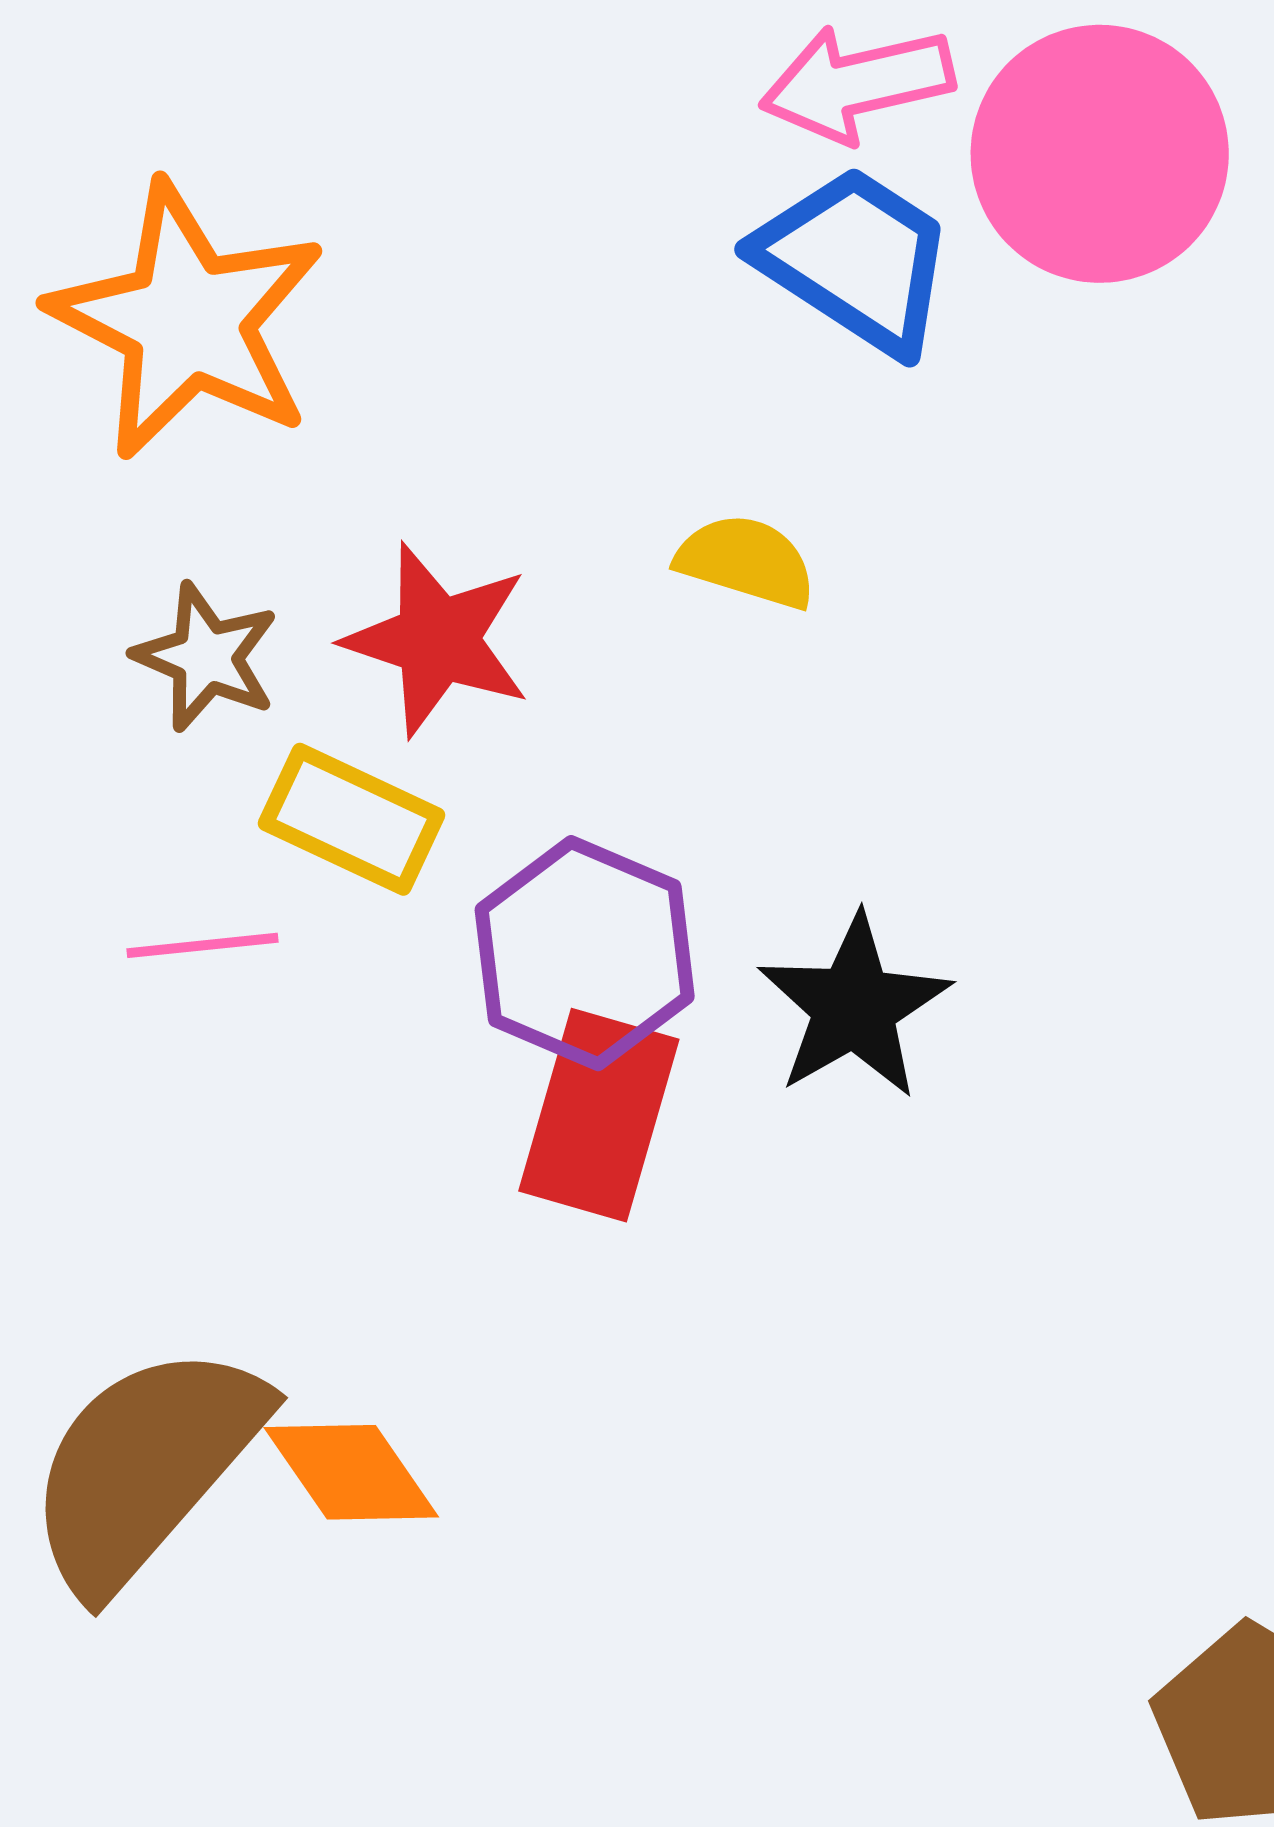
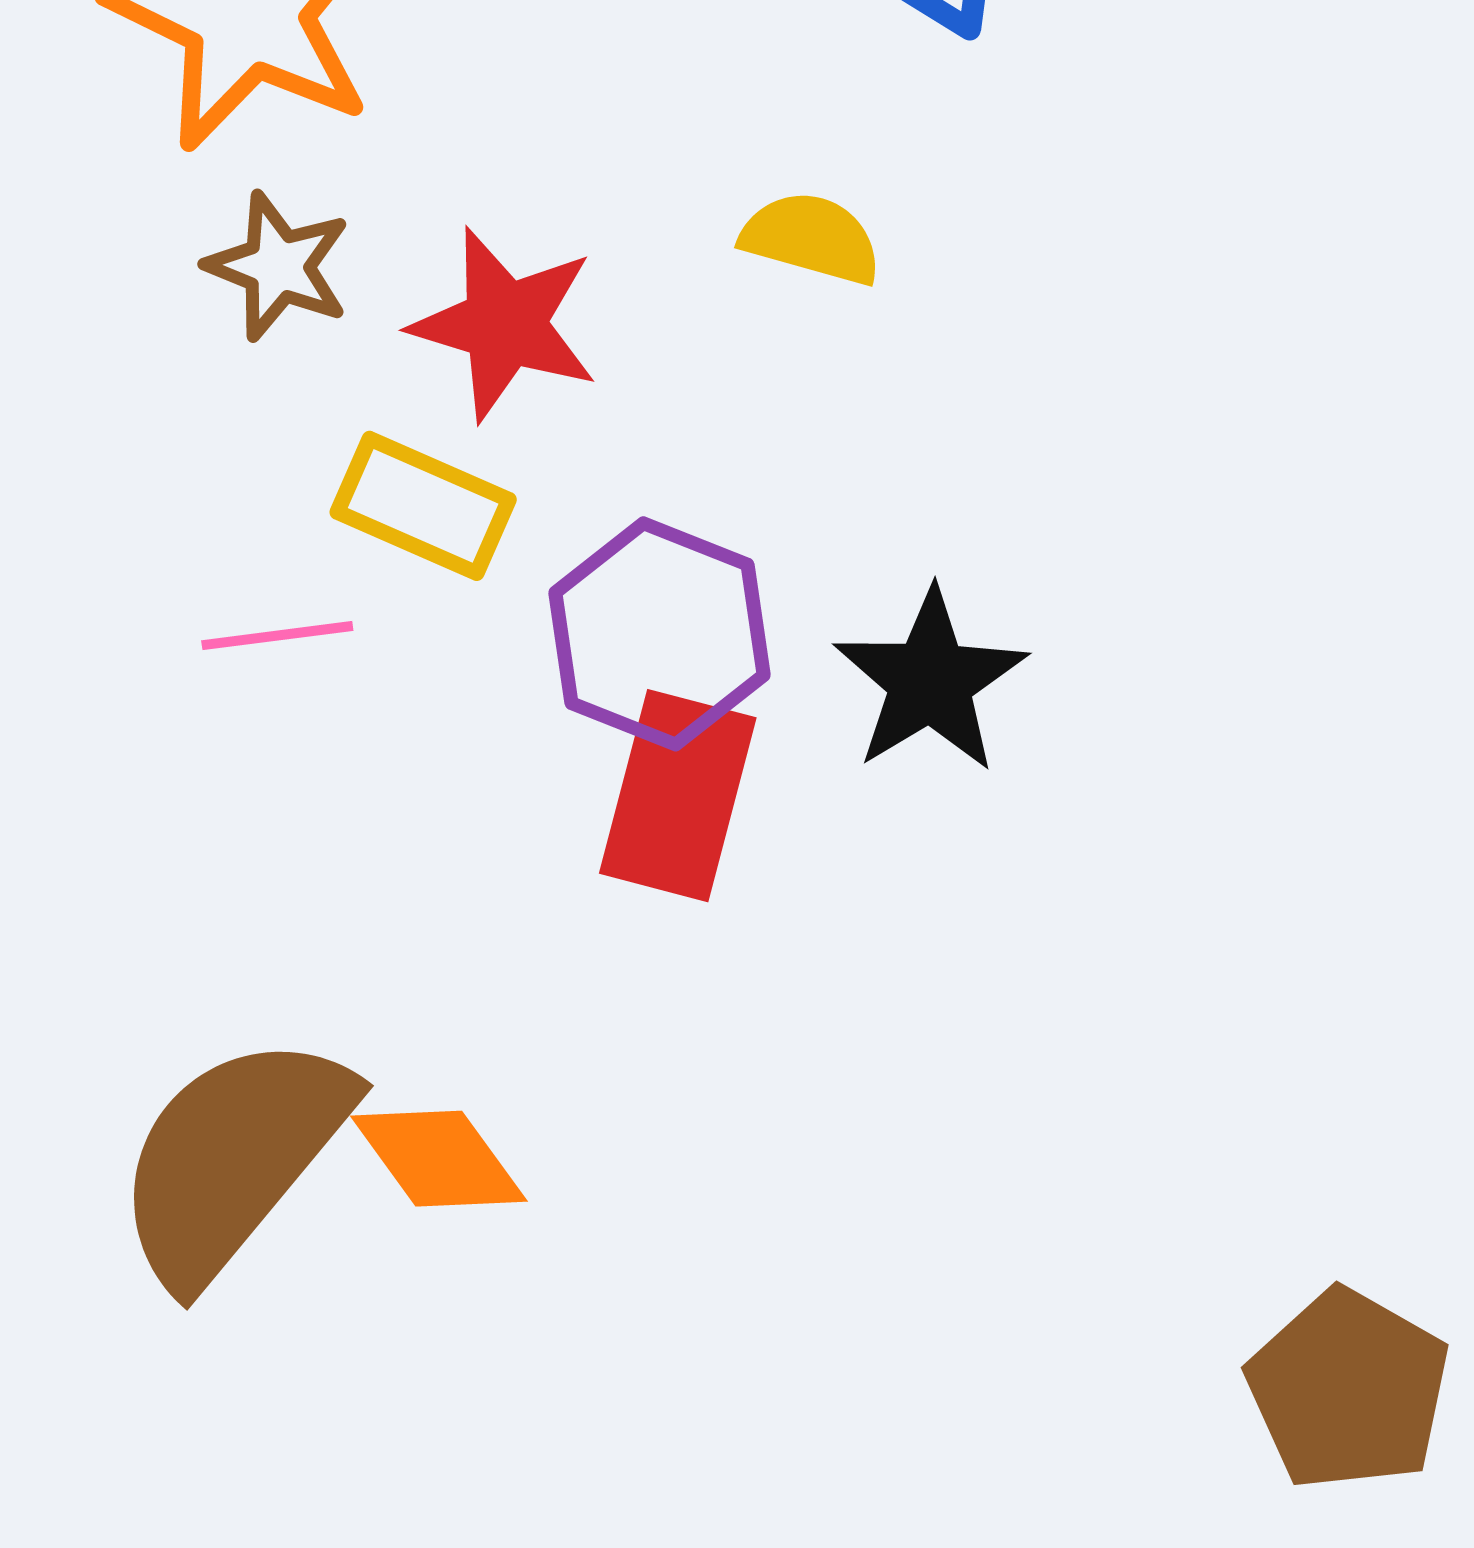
brown star: (206, 657) -> (278, 266), moved

